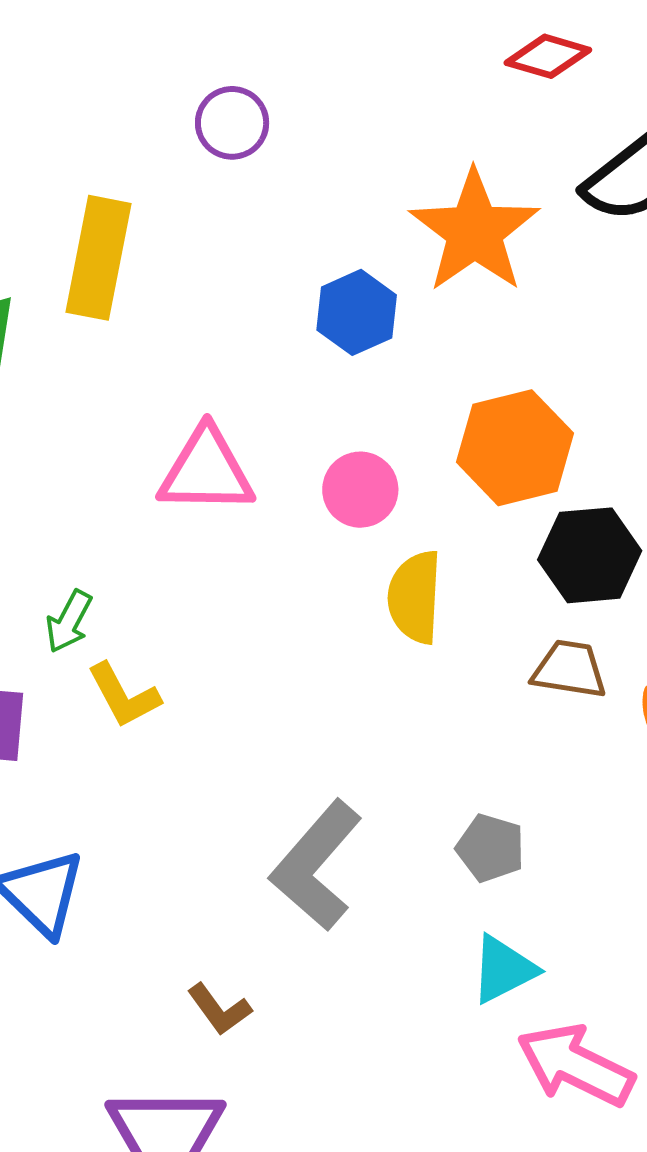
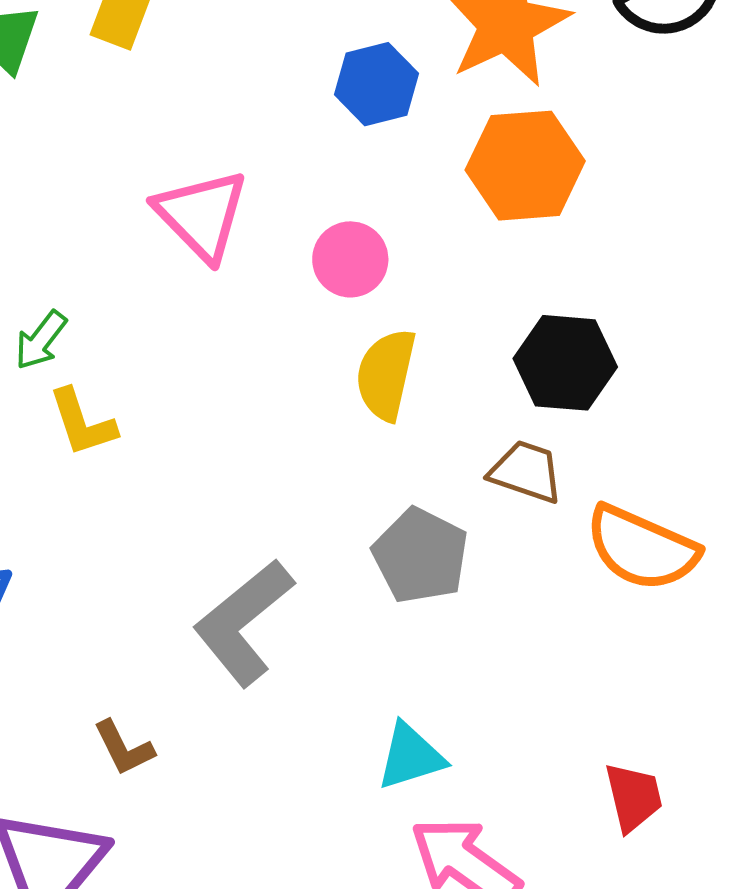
orange hexagon: (515, 448) -> (525, 166), moved
pink triangle: (206, 471) -> (202, 215), turned 35
gray pentagon: (490, 848) -> (421, 556), moved, size x1.4

